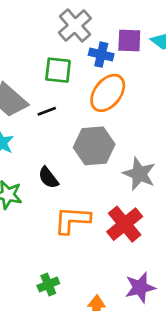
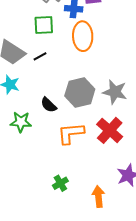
orange ellipse: (108, 93) -> (83, 36), turned -32
gray hexagon: (94, 146) -> (80, 93), moved

